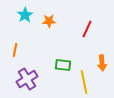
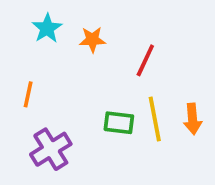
red line: (87, 29) -> (145, 60), moved
yellow line: (84, 82) -> (155, 119), moved

